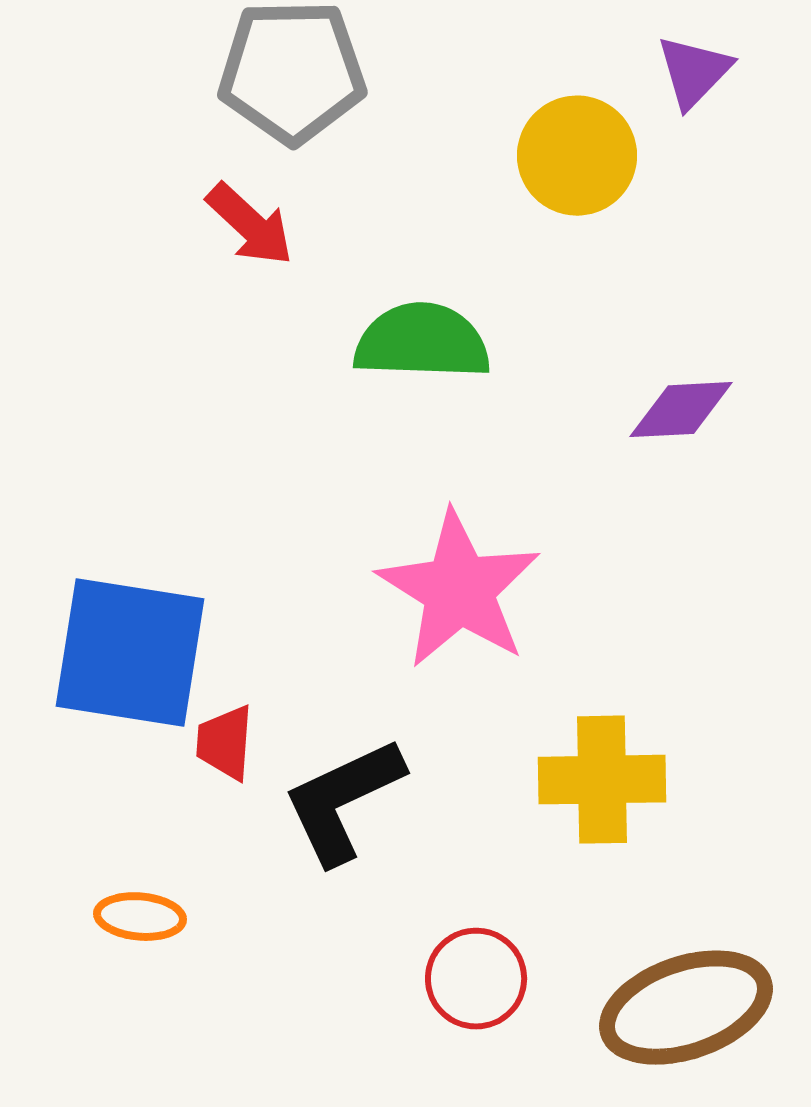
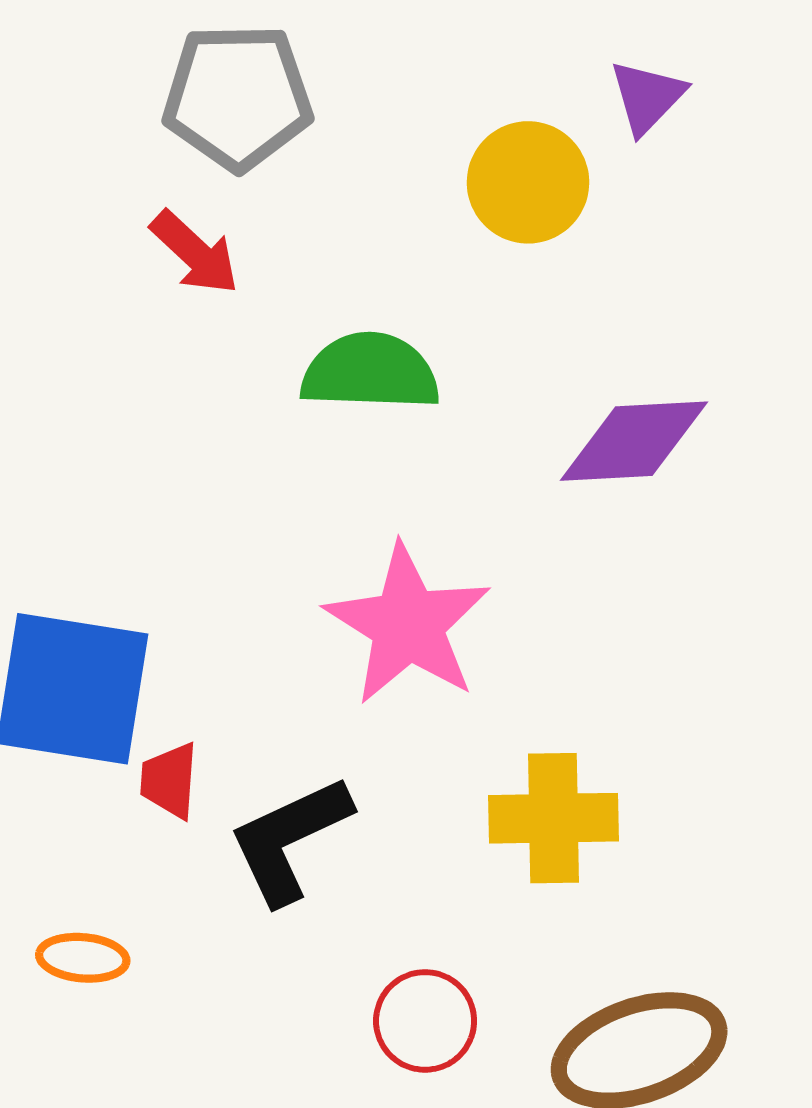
purple diamond: (681, 410) -> (634, 441), size x1.4

